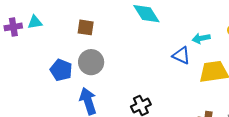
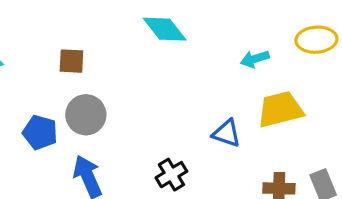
blue triangle: (181, 55) -> (227, 133), moved

